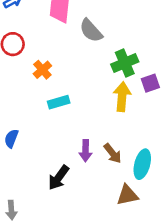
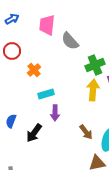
purple arrow: (86, 151) -> (55, 113), moved
black arrow: (59, 178) -> (34, 133), moved

